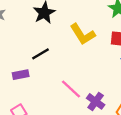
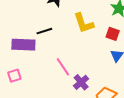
purple rectangle: (21, 75) -> (23, 45), size x1.6

